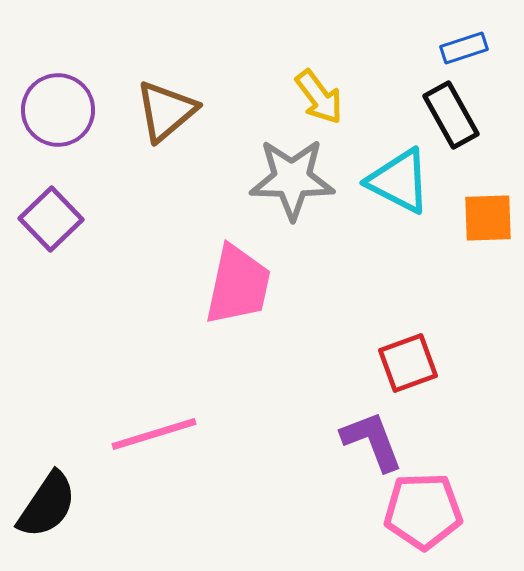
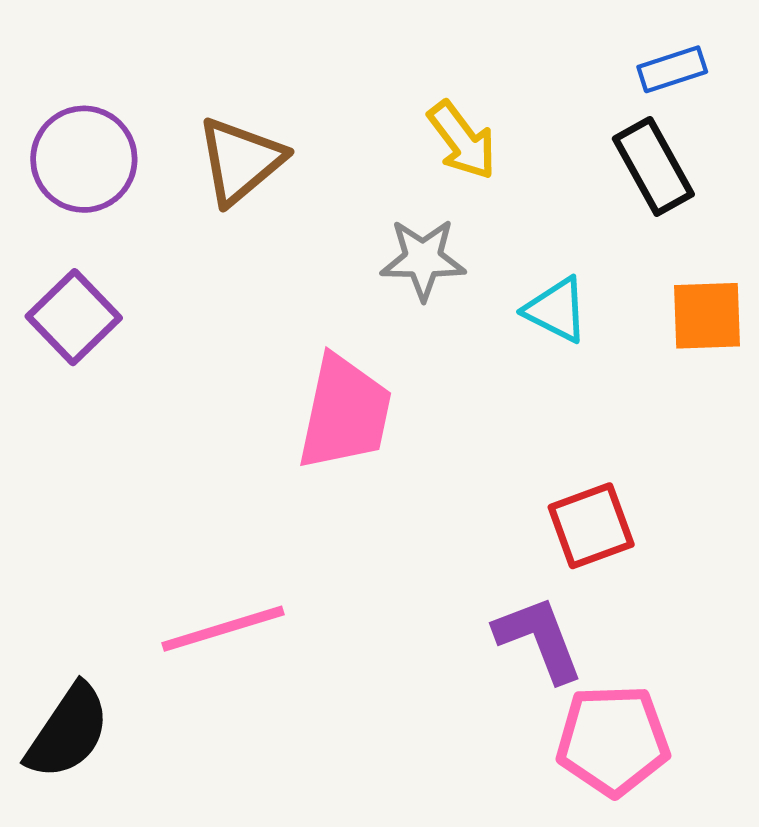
gray star: (292, 179) -> (423, 259), size x0.7
cyan triangle: (399, 181) -> (556, 310), moved, size x0.7

